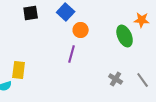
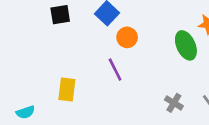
purple line: (72, 54) -> (115, 69), turned -42
yellow rectangle: (19, 70) -> (67, 90), moved

